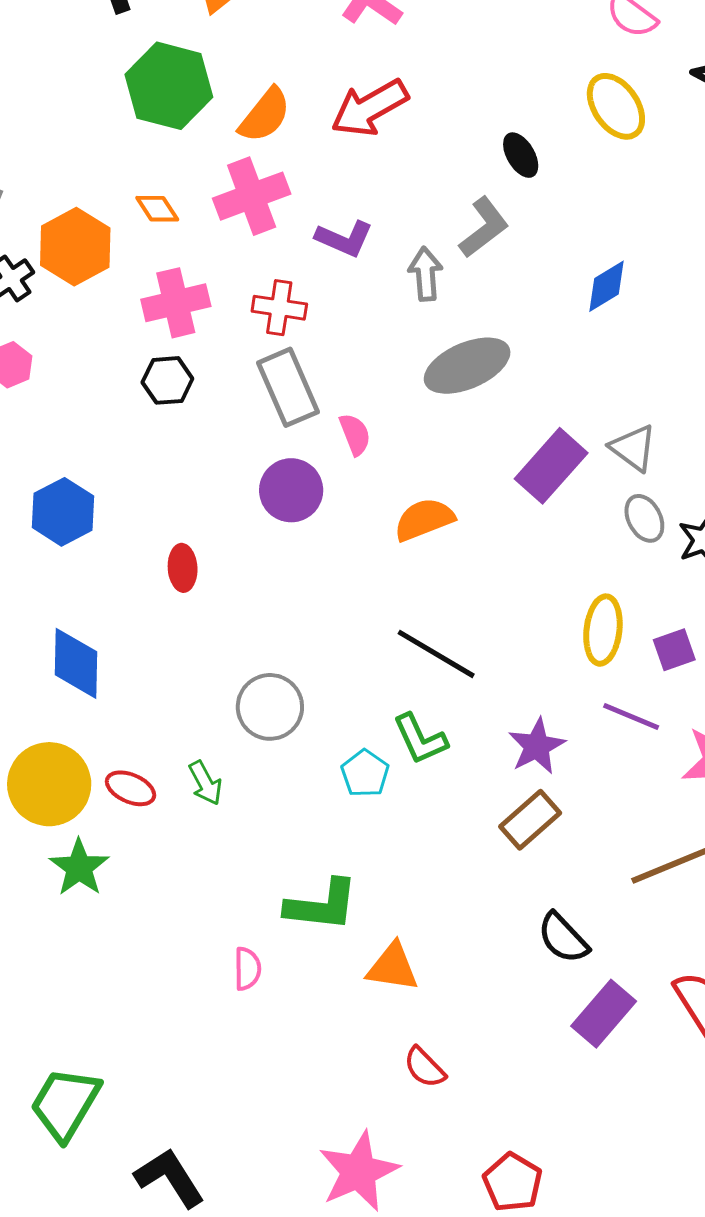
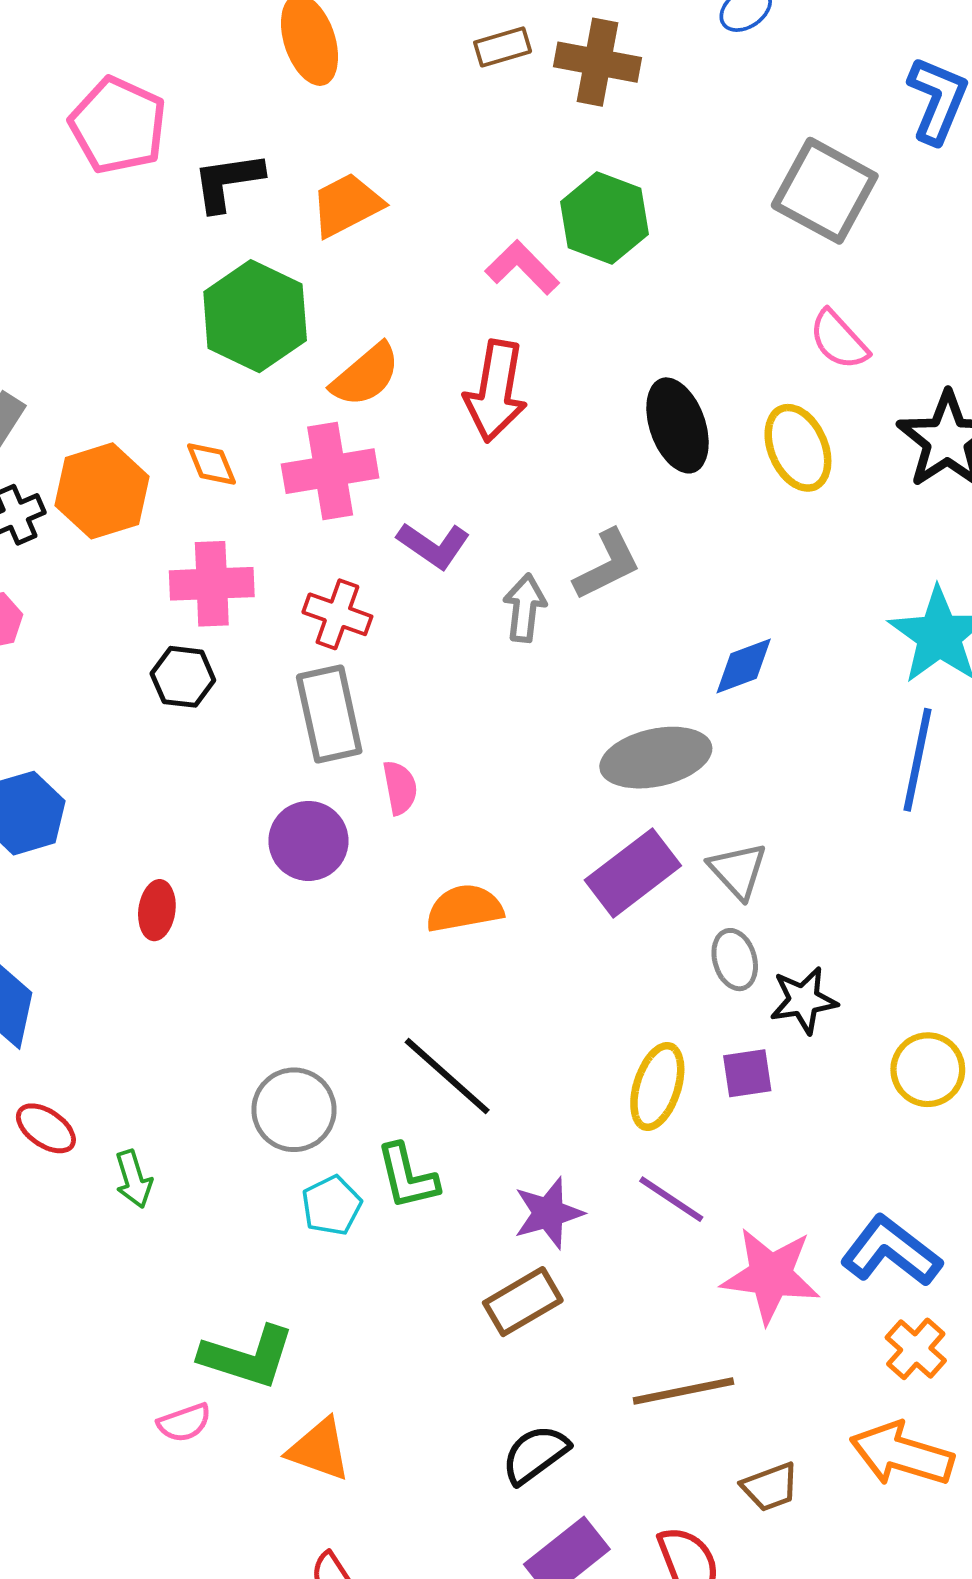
red arrow: (370, 108) -> (496, 391), turned -62
black ellipse: (521, 155) -> (677, 425), moved, size x1.6
gray ellipse: (467, 366) -> (656, 758), moved
purple square: (674, 650) -> (747, 1073), moved
gray circle: (270, 707) -> (294, 1110), moved
red ellipse: (131, 788) -> (46, 1128), moved
black semicircle: (563, 938) -> (535, 1454), turned 86
pink semicircle: (247, 969) -> (184, 1423), moved, turned 60

